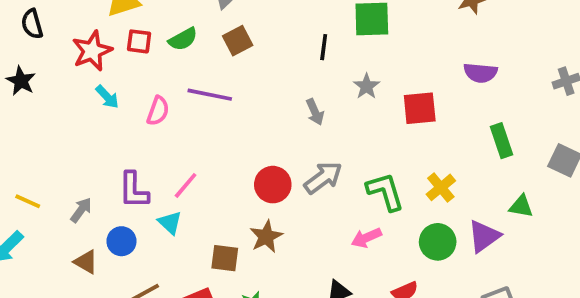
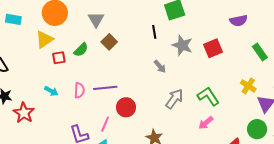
red star: (92, 51) -> (24, 113), moved
gray star: (367, 86) -> (182, 45), size x1.5
purple line: (210, 95) -> (105, 88), moved
red circle: (273, 185) -> (126, 107), moved
yellow cross: (441, 187) -> (248, 86), moved
green circle: (438, 242) -> (257, 129), moved

